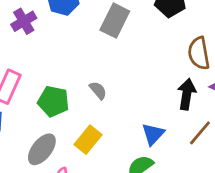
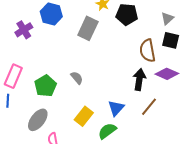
green pentagon: (53, 101) -> (45, 86), turned 30
yellow rectangle: (88, 140) -> (84, 116), moved

